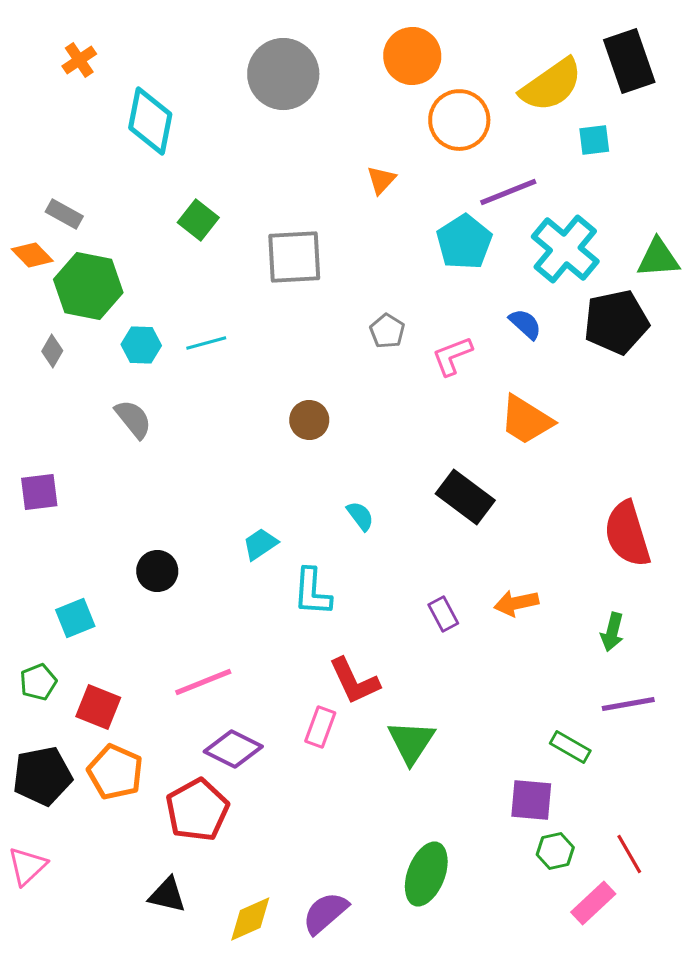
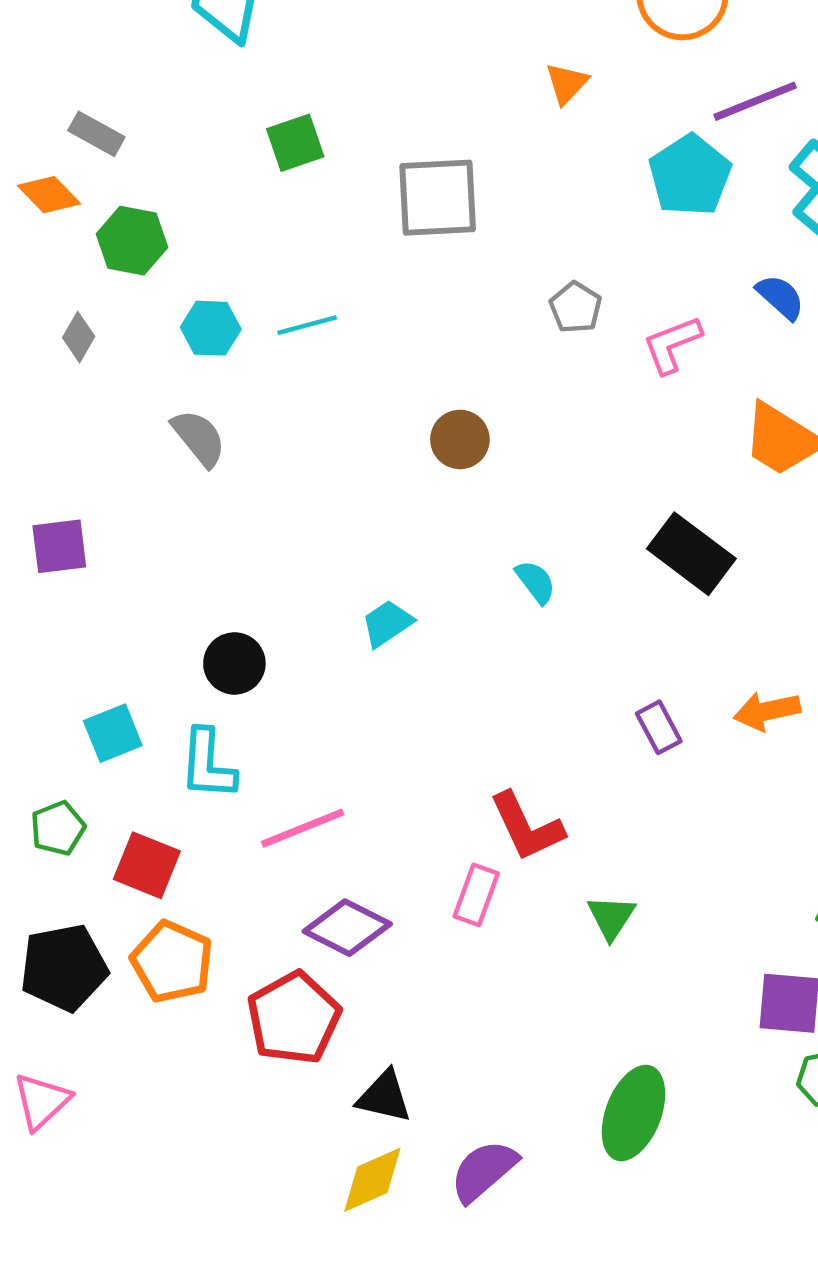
green square: (198, 220) -> (295, 143), turned 33
green hexagon: (88, 286) -> (132, 241), size x0.7
cyan L-shape: (312, 592) -> (208, 764), moved
green triangle: (411, 742) -> (611, 917), size x0.7
black triangle: (167, 895) -> (384, 1097), moved

